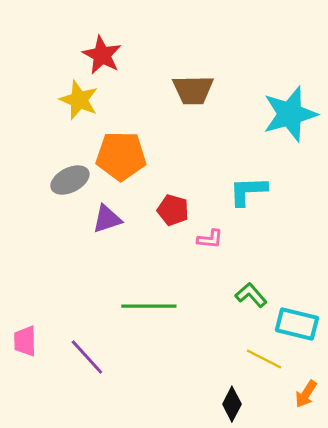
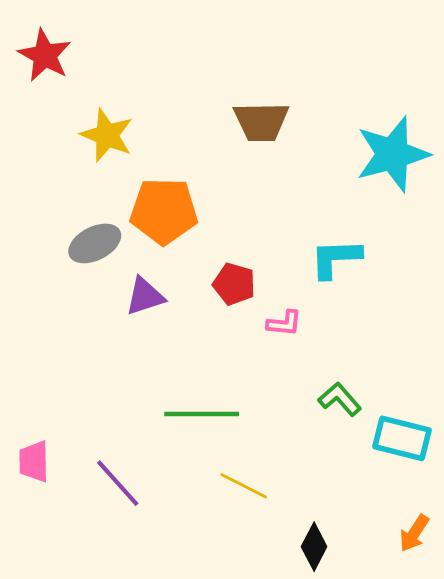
red star: (102, 55) -> (45, 55), moved
yellow line: (264, 359) -> (244, 486), moved

